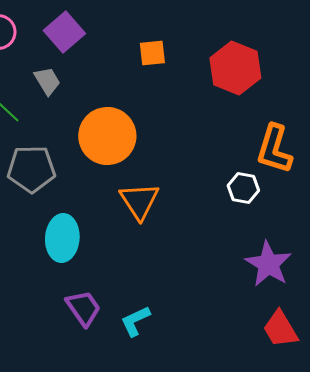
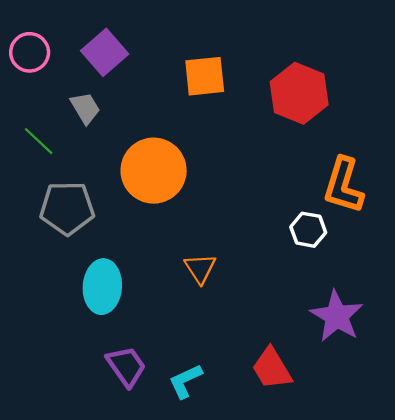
orange square: (152, 53) -> (205, 76), size x1.4
orange triangle: (139, 201) -> (200, 268), moved, size x0.7
red trapezoid: (280, 329) -> (272, 368), moved

